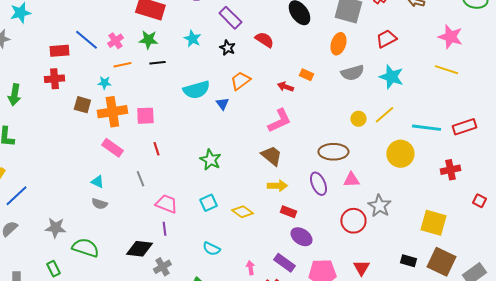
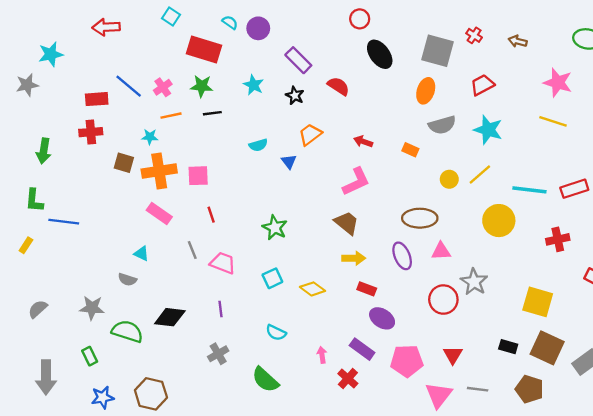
orange rectangle: (306, 75) -> (410, 150), moved
cyan semicircle: (196, 90) -> (258, 145), size x0.6
blue line: (16, 196) -> (64, 222), moved, turned 50
gray semicircle: (99, 204) -> (127, 279), moved
pink trapezoid: (166, 204) -> (223, 263), moved
black diamond: (139, 249) -> (170, 317), moved

